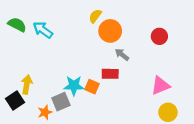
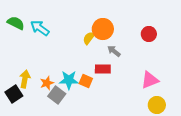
yellow semicircle: (95, 16) -> (89, 38), moved
gray square: (61, 102) -> (57, 95), turned -30
orange star: (45, 112) -> (47, 83), moved

